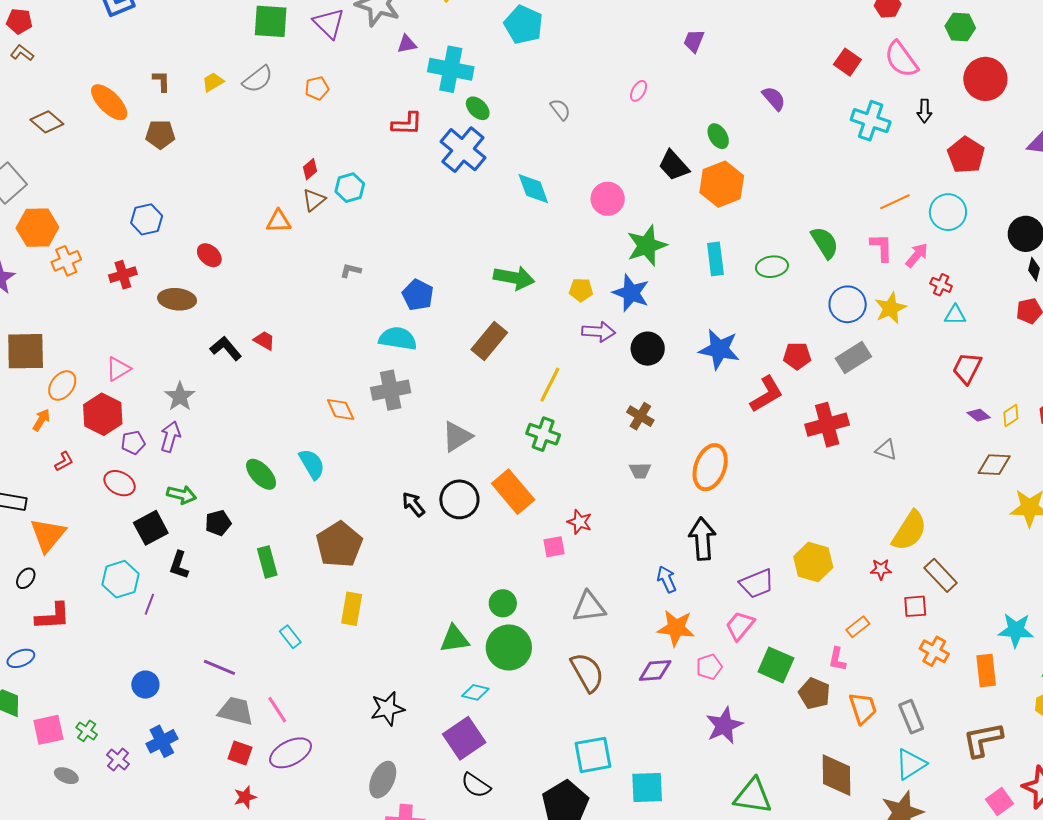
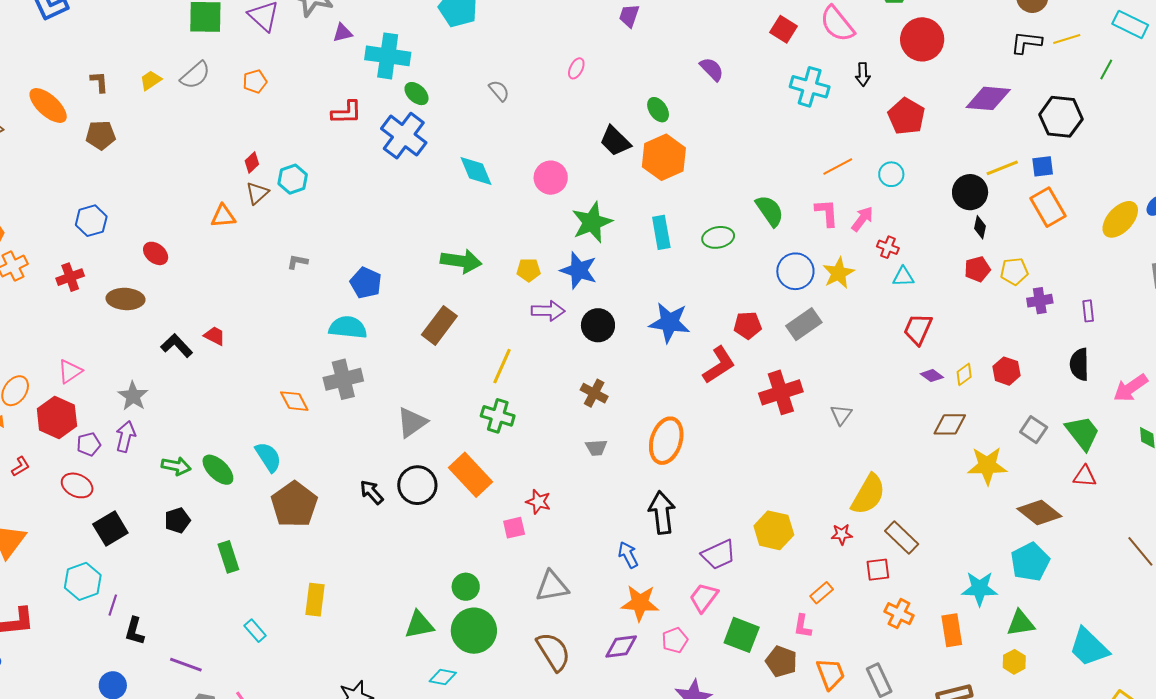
cyan circle: (948, 212) -> (891, 174), size x0.7
gray triangle: (886, 450) -> (841, 415), turned 50
green arrow: (182, 495) -> (176, 466), moved
brown pentagon: (339, 545) -> (294, 504), moved
black L-shape: (179, 565) -> (135, 631), moved

